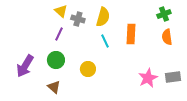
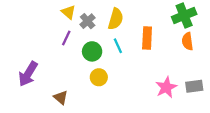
green cross: (164, 14) -> (184, 16), size x1.5
gray cross: (78, 19) -> (88, 21), turned 32
green circle: (56, 60) -> (92, 51), moved

